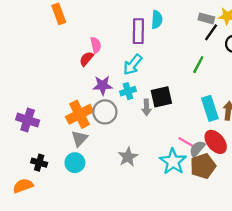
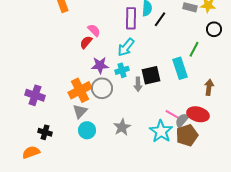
black line: (211, 32) -> (160, 19), moved
pink semicircle: (96, 45) -> (94, 30), turned -32
green line: (198, 65) -> (194, 49), moved
cyan rectangle: (210, 108) -> (180, 68), moved
red ellipse: (216, 142) -> (198, 114), turned -35
cyan circle: (75, 163) -> (87, 130), moved

